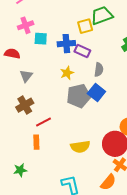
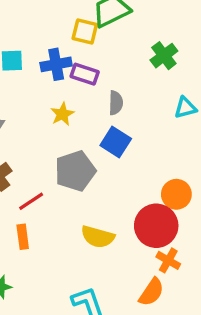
yellow square: (85, 26) -> (85, 32), turned 35
gray pentagon: (79, 96) -> (75, 171), moved
yellow semicircle: (80, 147) -> (98, 237), turned 30

